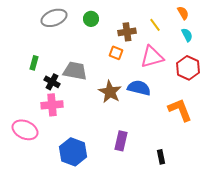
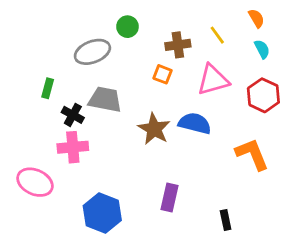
gray ellipse: (54, 18) -> (92, 52), moved

